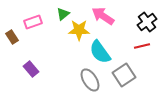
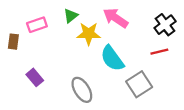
brown rectangle: (12, 37) -> (13, 42), turned 40
gray ellipse: (90, 80) -> (82, 90), moved

